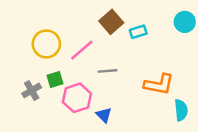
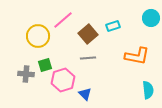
brown square: (111, 22) -> (88, 34), moved
pink line: (82, 50) -> (63, 20), moved
orange L-shape: (159, 84) -> (137, 56), moved
gray cross: (32, 90) -> (26, 74), turned 35

